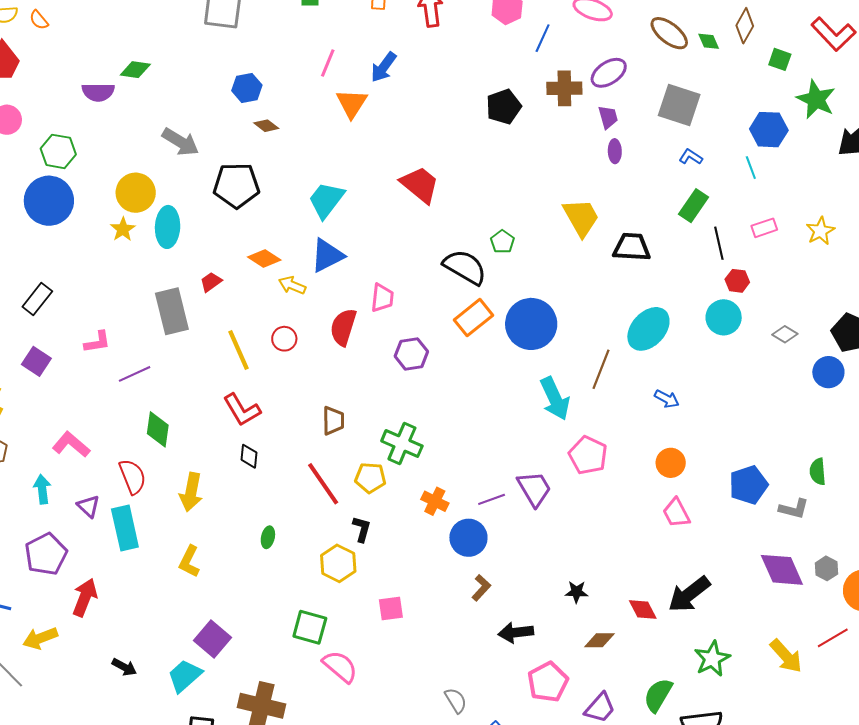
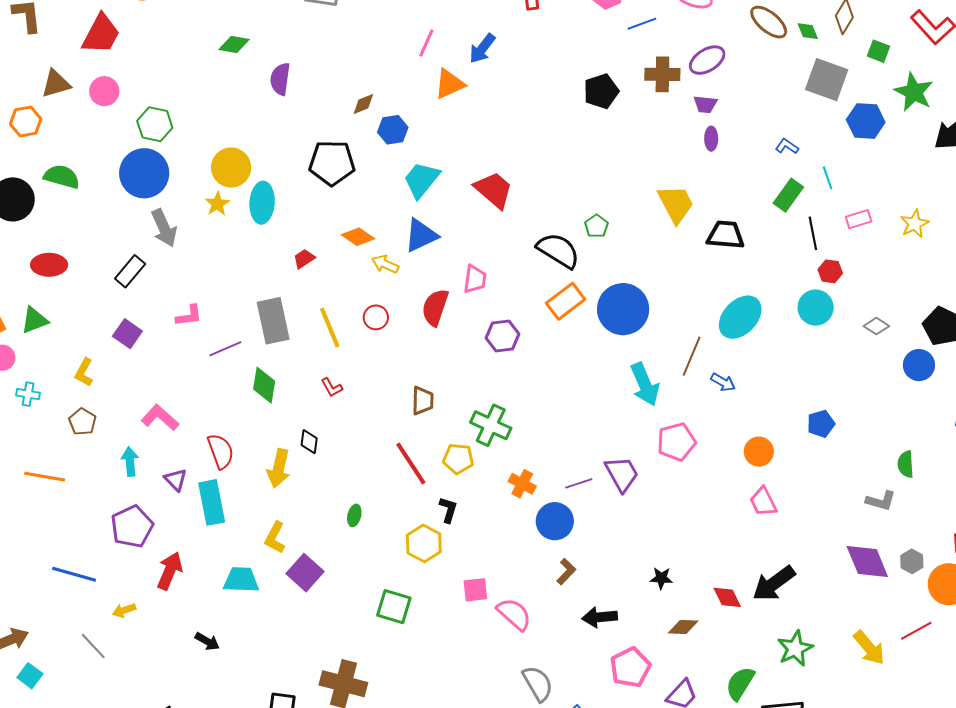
blue line: (543, 38) -> (642, 24), turned 44
blue hexagon: (247, 88) -> (393, 130), moved
purple semicircle: (98, 92) -> (280, 79), moved, turned 96
orange triangle: (352, 103) -> (449, 84), turned 32
gray square: (679, 105) -> (827, 80), moved
purple trapezoid: (608, 117) -> (705, 104), turned 110
brown diamond: (266, 126) -> (363, 104), turned -60
gray arrow: (180, 142) -> (164, 228), moved, turned 33
cyan line: (751, 168) -> (828, 178), moved
red trapezoid: (420, 185) -> (494, 190), moved
gray rectangle: (172, 311) -> (273, 321), moved
blue arrow: (667, 399) -> (723, 382), moved
red L-shape: (242, 410) -> (332, 387), size x0.6
green diamond: (158, 429) -> (264, 385), moved
pink pentagon: (588, 455) -> (676, 442), turned 30
black diamond: (249, 456) -> (309, 442), moved
blue pentagon: (748, 485) -> (821, 424), moved, size x0.7
yellow arrow: (40, 638) -> (124, 610), size x0.7
purple square: (213, 639) -> (305, 573), moved
pink semicircle: (340, 666) -> (514, 614), moved
cyan trapezoid: (185, 676) -> (241, 580), moved, turned 42
gray semicircle: (456, 700) -> (538, 683), size x1.4

